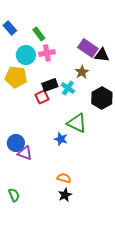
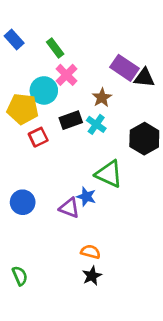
pink cross: (47, 53) -> (66, 75), turned -35
cyan circle: (26, 55) -> (44, 90), moved
brown star: (82, 72) -> (102, 98), moved
red square: (42, 97) -> (38, 137), moved
purple triangle: (25, 153) -> (69, 208), moved

